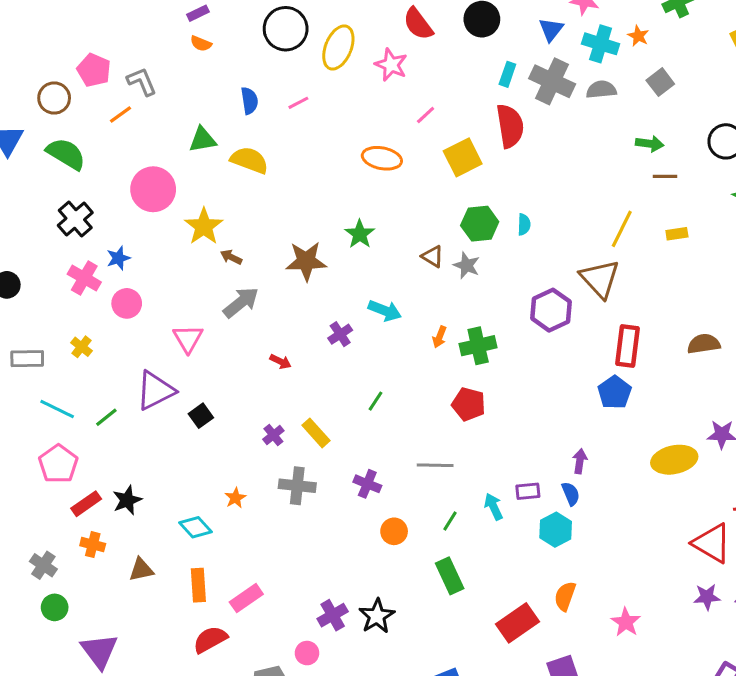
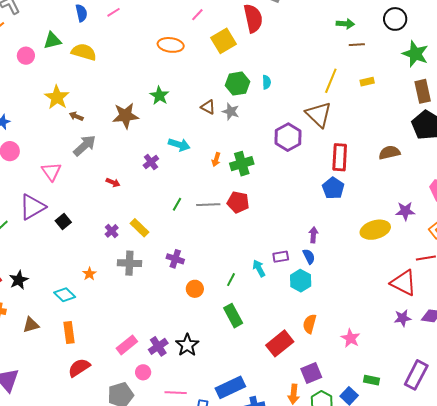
pink circle: (153, 189) -> (26, 56), moved, size x0.6
gray line: (435, 465) -> (208, 205), moved
pink rectangle: (246, 598) -> (127, 345), moved

